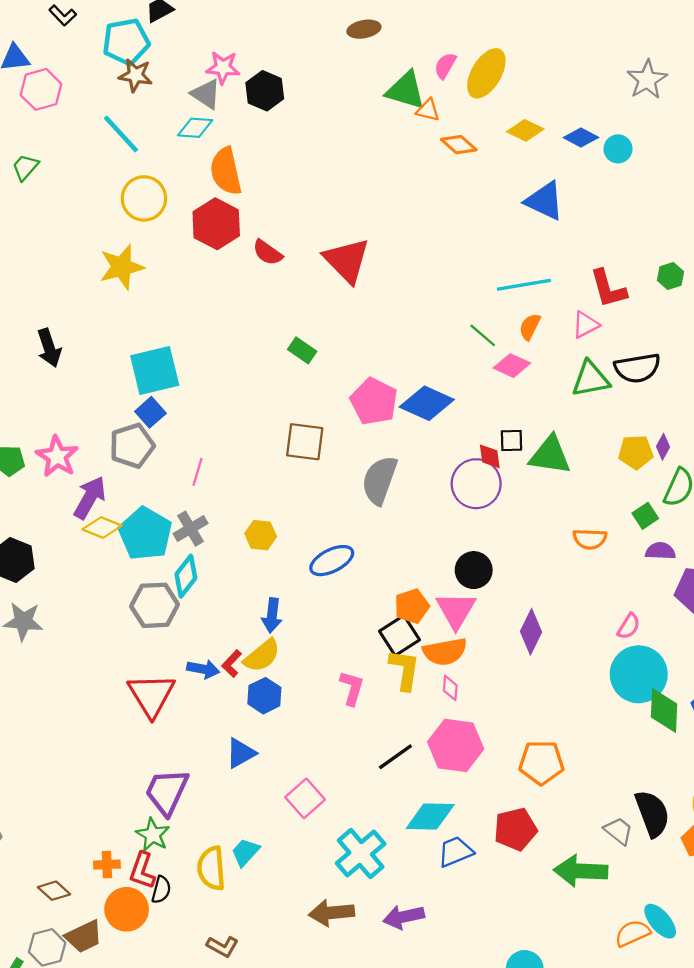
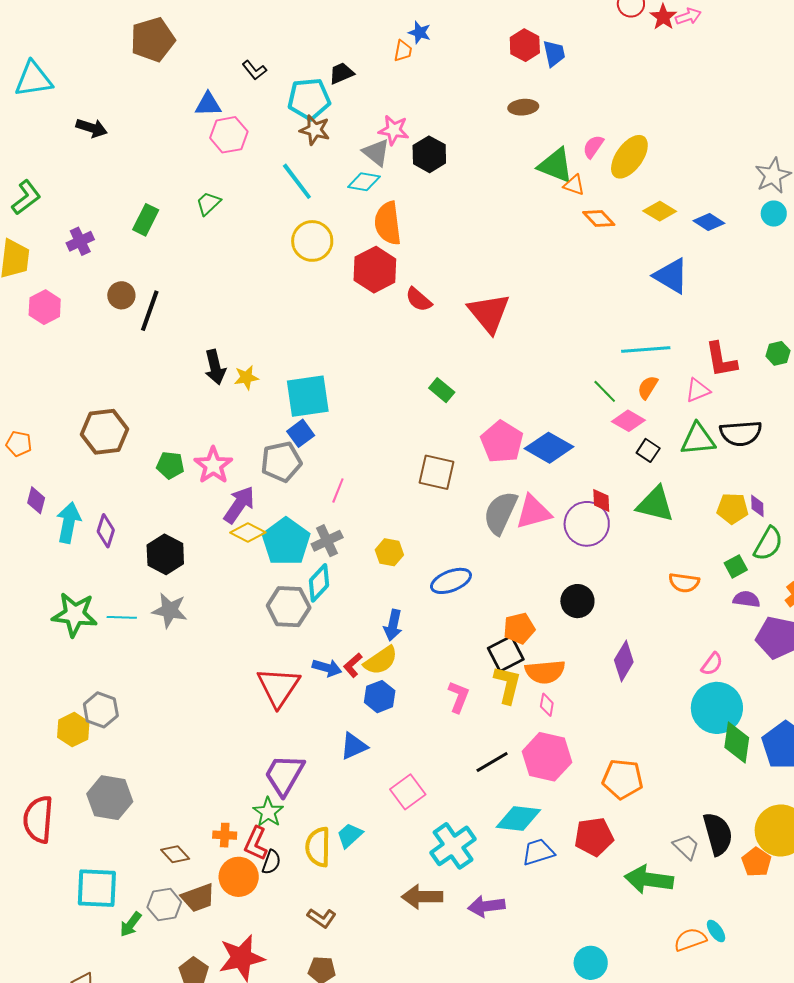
cyan circle: (618, 149) -> (774, 214), moved
yellow star: (122, 267) -> (246, 378), moved, size x0.6
black square: (511, 441) -> (648, 450), moved, turned 30
purple diamond: (663, 447) -> (757, 506), turned -35
pink triangle: (456, 610) -> (533, 512), moved, turned 39
cyan ellipse: (660, 921) -> (716, 931), size x0.7

